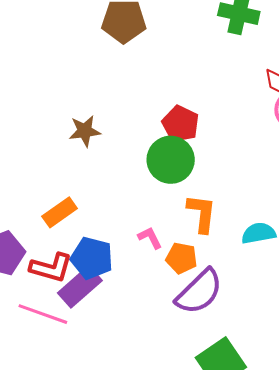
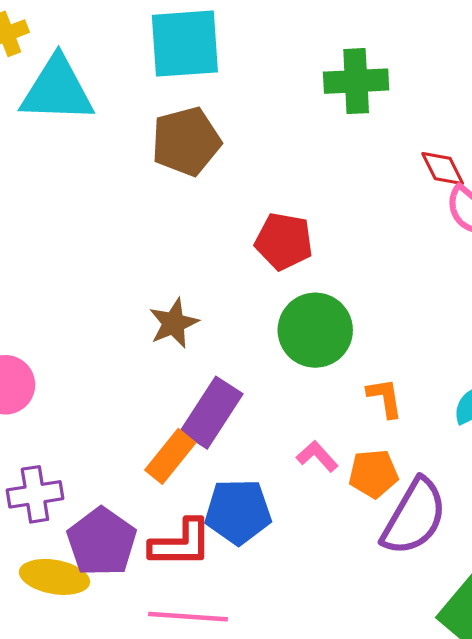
red pentagon: (181, 124) -> (284, 241), moved
orange L-shape: (202, 213) -> (385, 398), size x0.7
purple rectangle: (80, 287) -> (212, 413), moved

